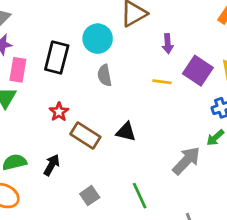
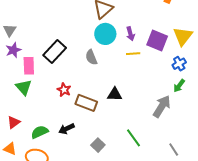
cyan circle: (98, 39) -> (105, 34), moved
purple arrow: (168, 44) -> (130, 34), moved
black rectangle: (57, 58) -> (55, 51), turned 40
black arrow: (52, 165) -> (66, 129), turned -133

